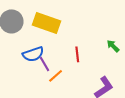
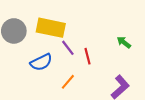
purple line: (44, 64) -> (68, 48), moved

